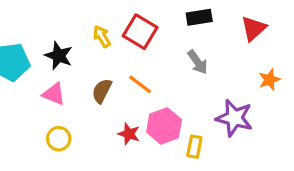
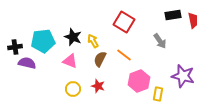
black rectangle: (199, 17) -> (173, 15), moved
yellow arrow: (102, 36) -> (93, 41), moved
red star: (129, 134) -> (98, 86), moved

